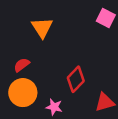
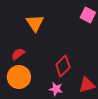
pink star: (54, 107) -> (56, 89), moved

